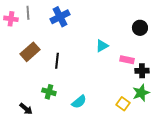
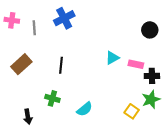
gray line: (28, 13) -> (34, 28), moved
cyan triangle: (102, 46) -> (112, 58), moved
brown rectangle: (30, 52) -> (21, 64), moved
black arrow: (26, 109) -> (28, 117), turned 40

